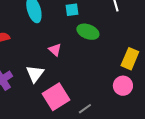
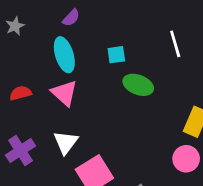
pink triangle: (55, 50) -> (64, 93), moved, size x1.5

